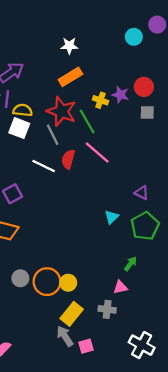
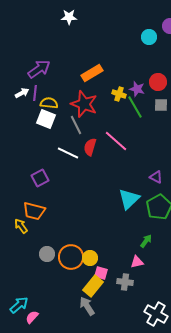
white star: (69, 46) -> (69, 17), moved
green line: (87, 121) -> (135, 107), moved
cyan triangle: (112, 217) -> (129, 199), size x1.6
pink square: (86, 346) -> (101, 273), moved, turned 32

